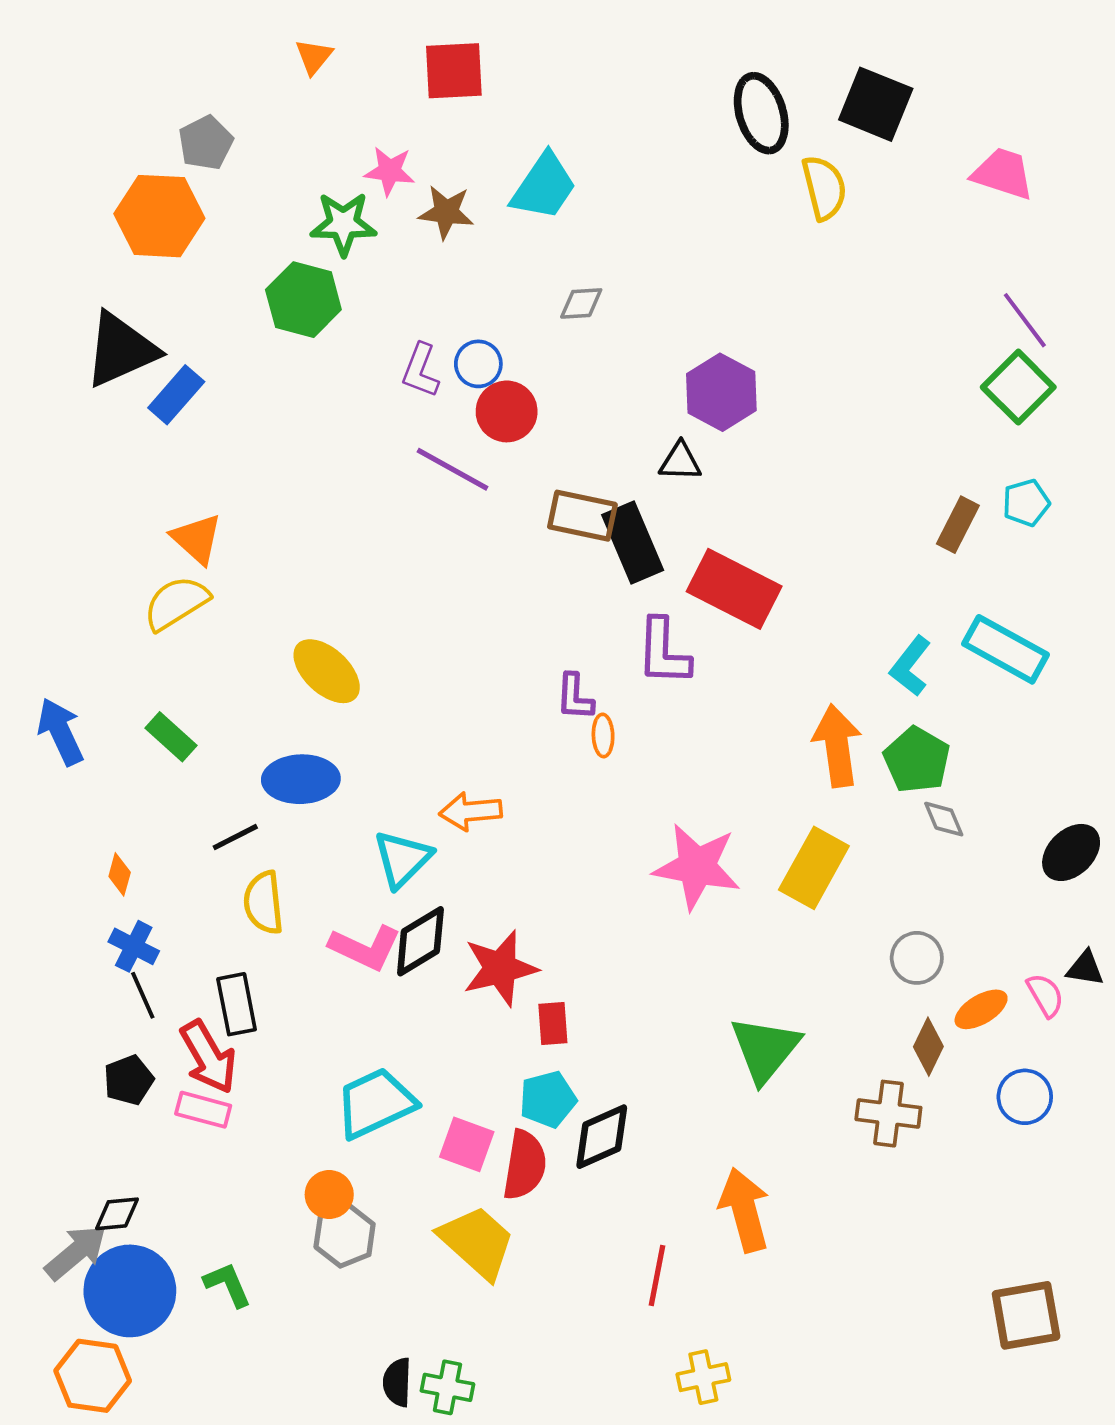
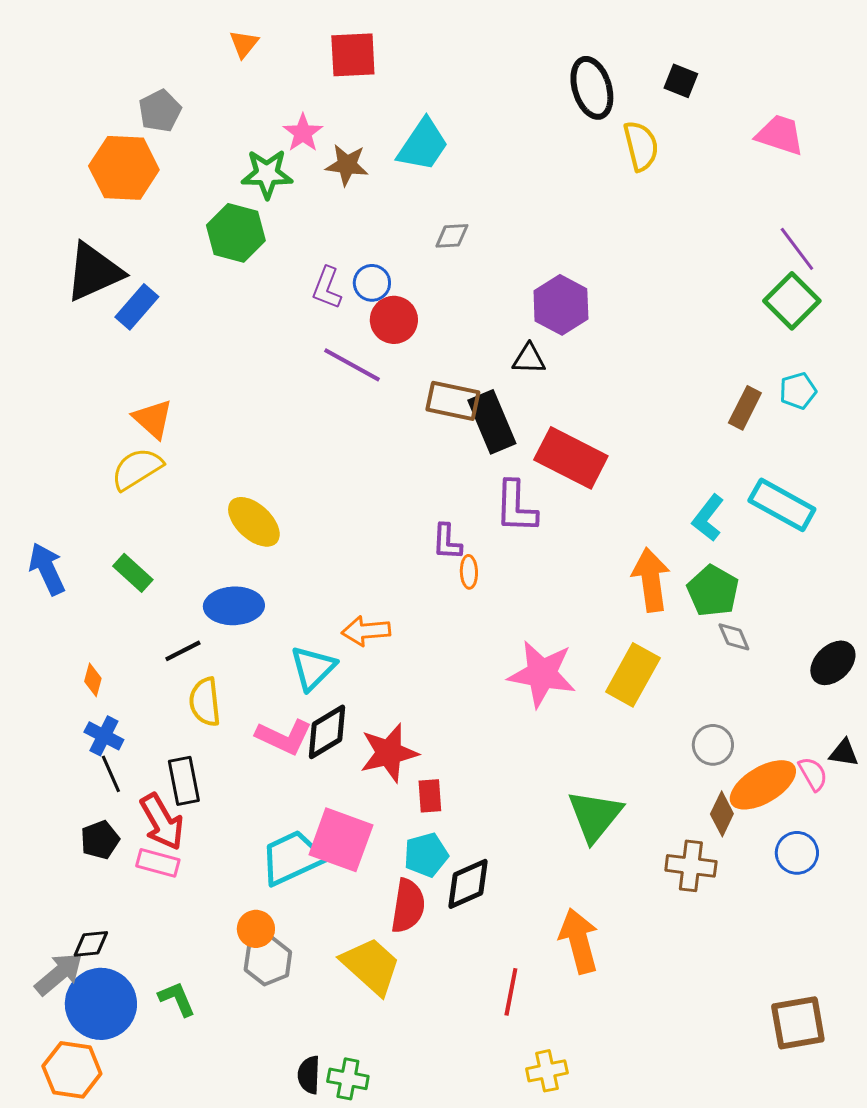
black square: (876, 104) -> (681, 81), size x0.6
pink star: (390, 171) -> (303, 133), turned 30
orange ellipse: (981, 1009) -> (763, 785), size x1.6
pink square: (467, 1144) -> (341, 840), moved, size x1.5

